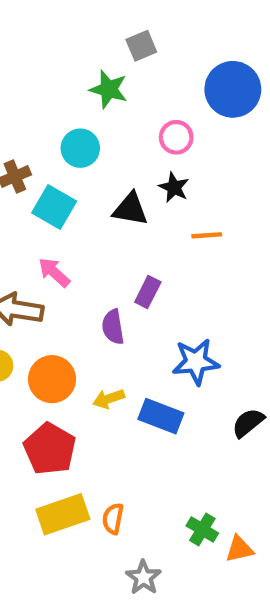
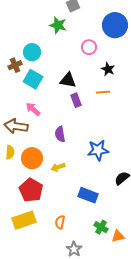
cyan circle: (80, 148) -> (32, 52), moved
black star: (174, 187) -> (108, 69), moved
purple rectangle: (148, 292) -> (76, 100), moved, turned -48
blue rectangle: (161, 416) -> (88, 195), moved
yellow rectangle: (63, 514) -> (24, 220), moved

